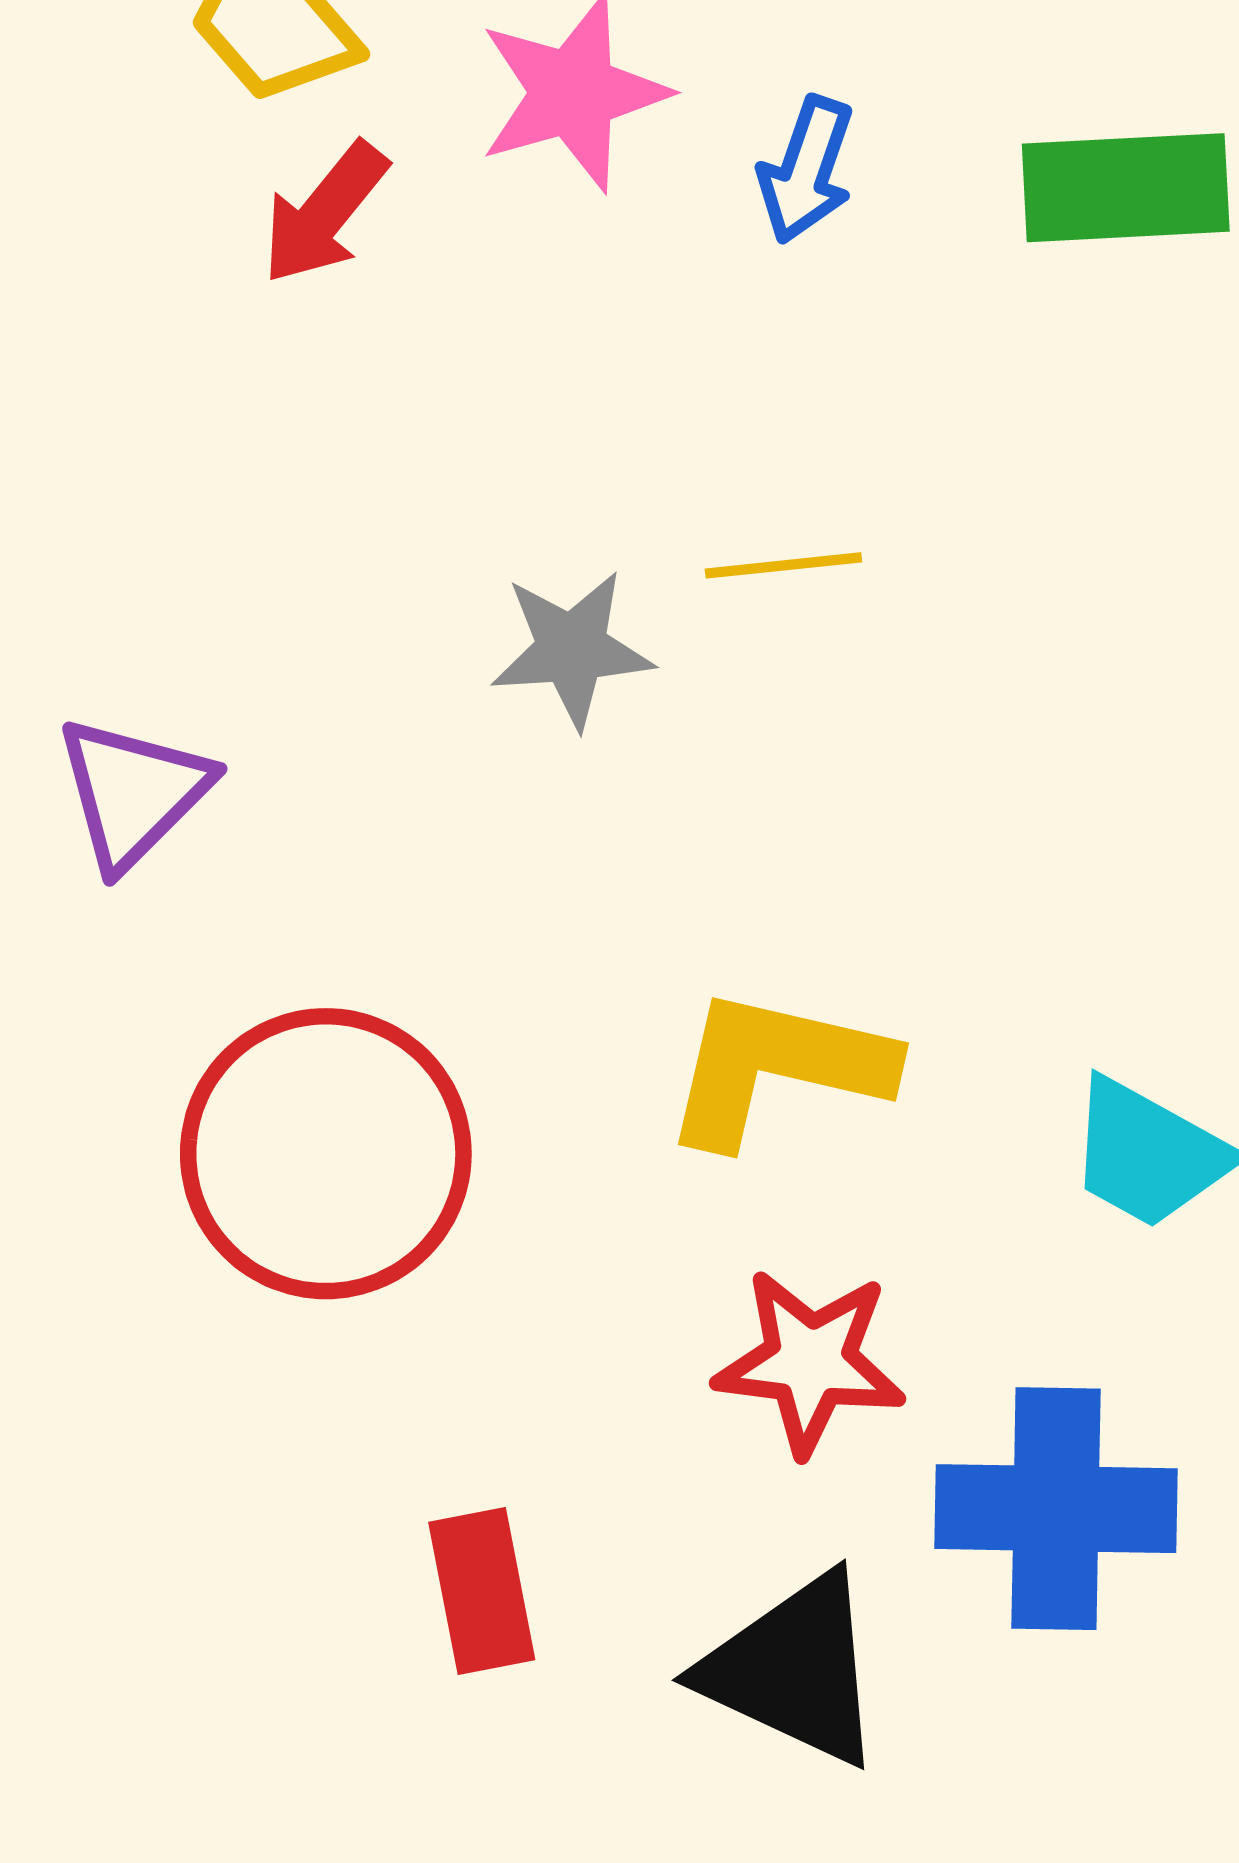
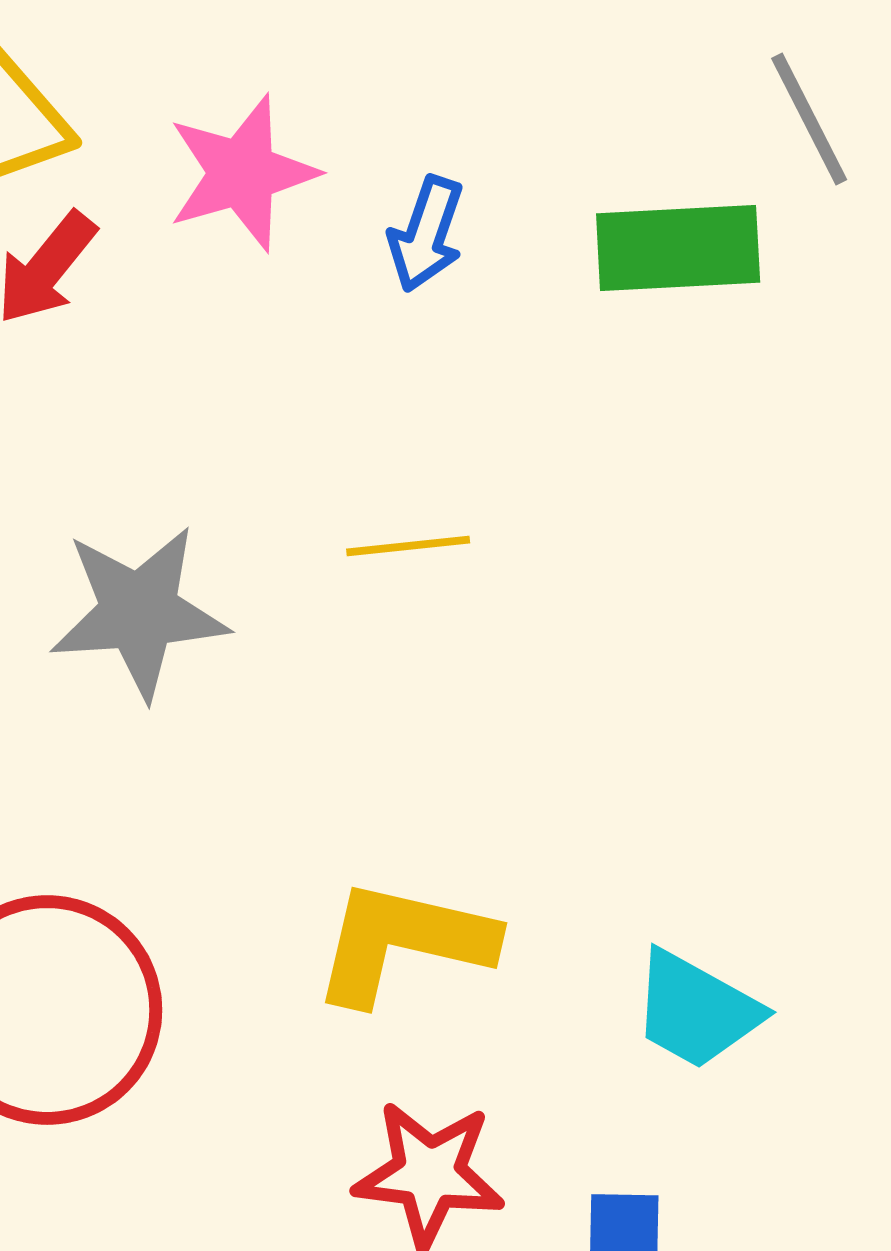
gray star: (572, 649) -> (139, 612), moved, size x1.4

